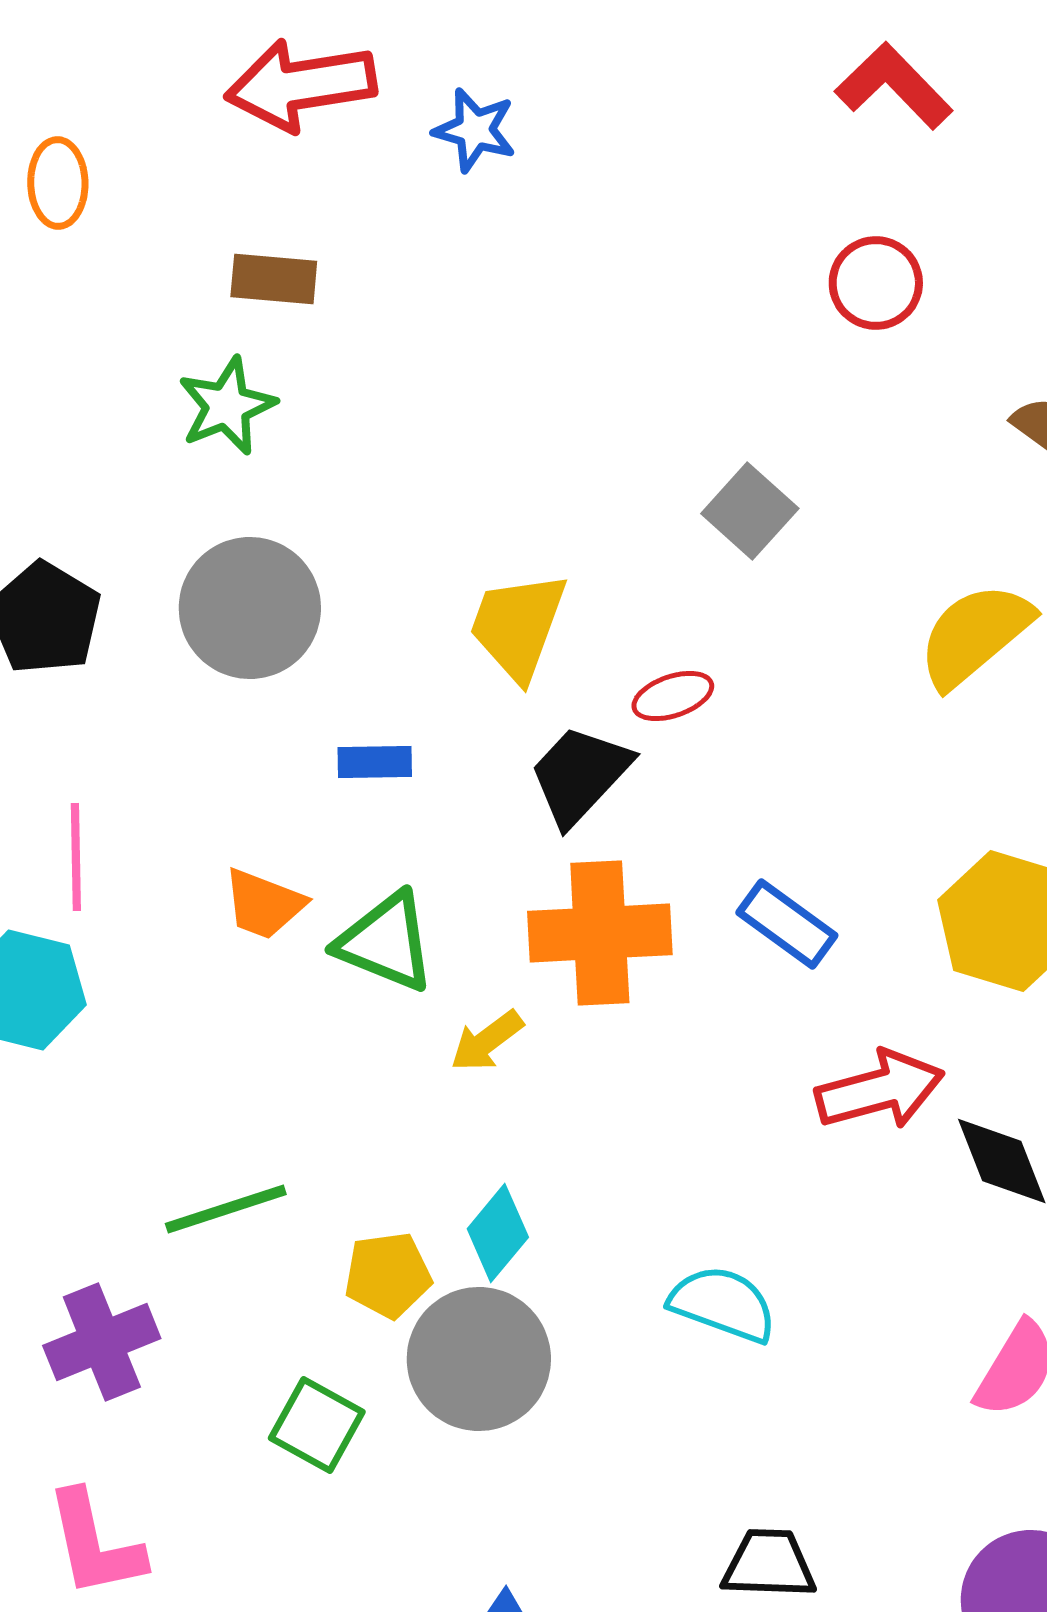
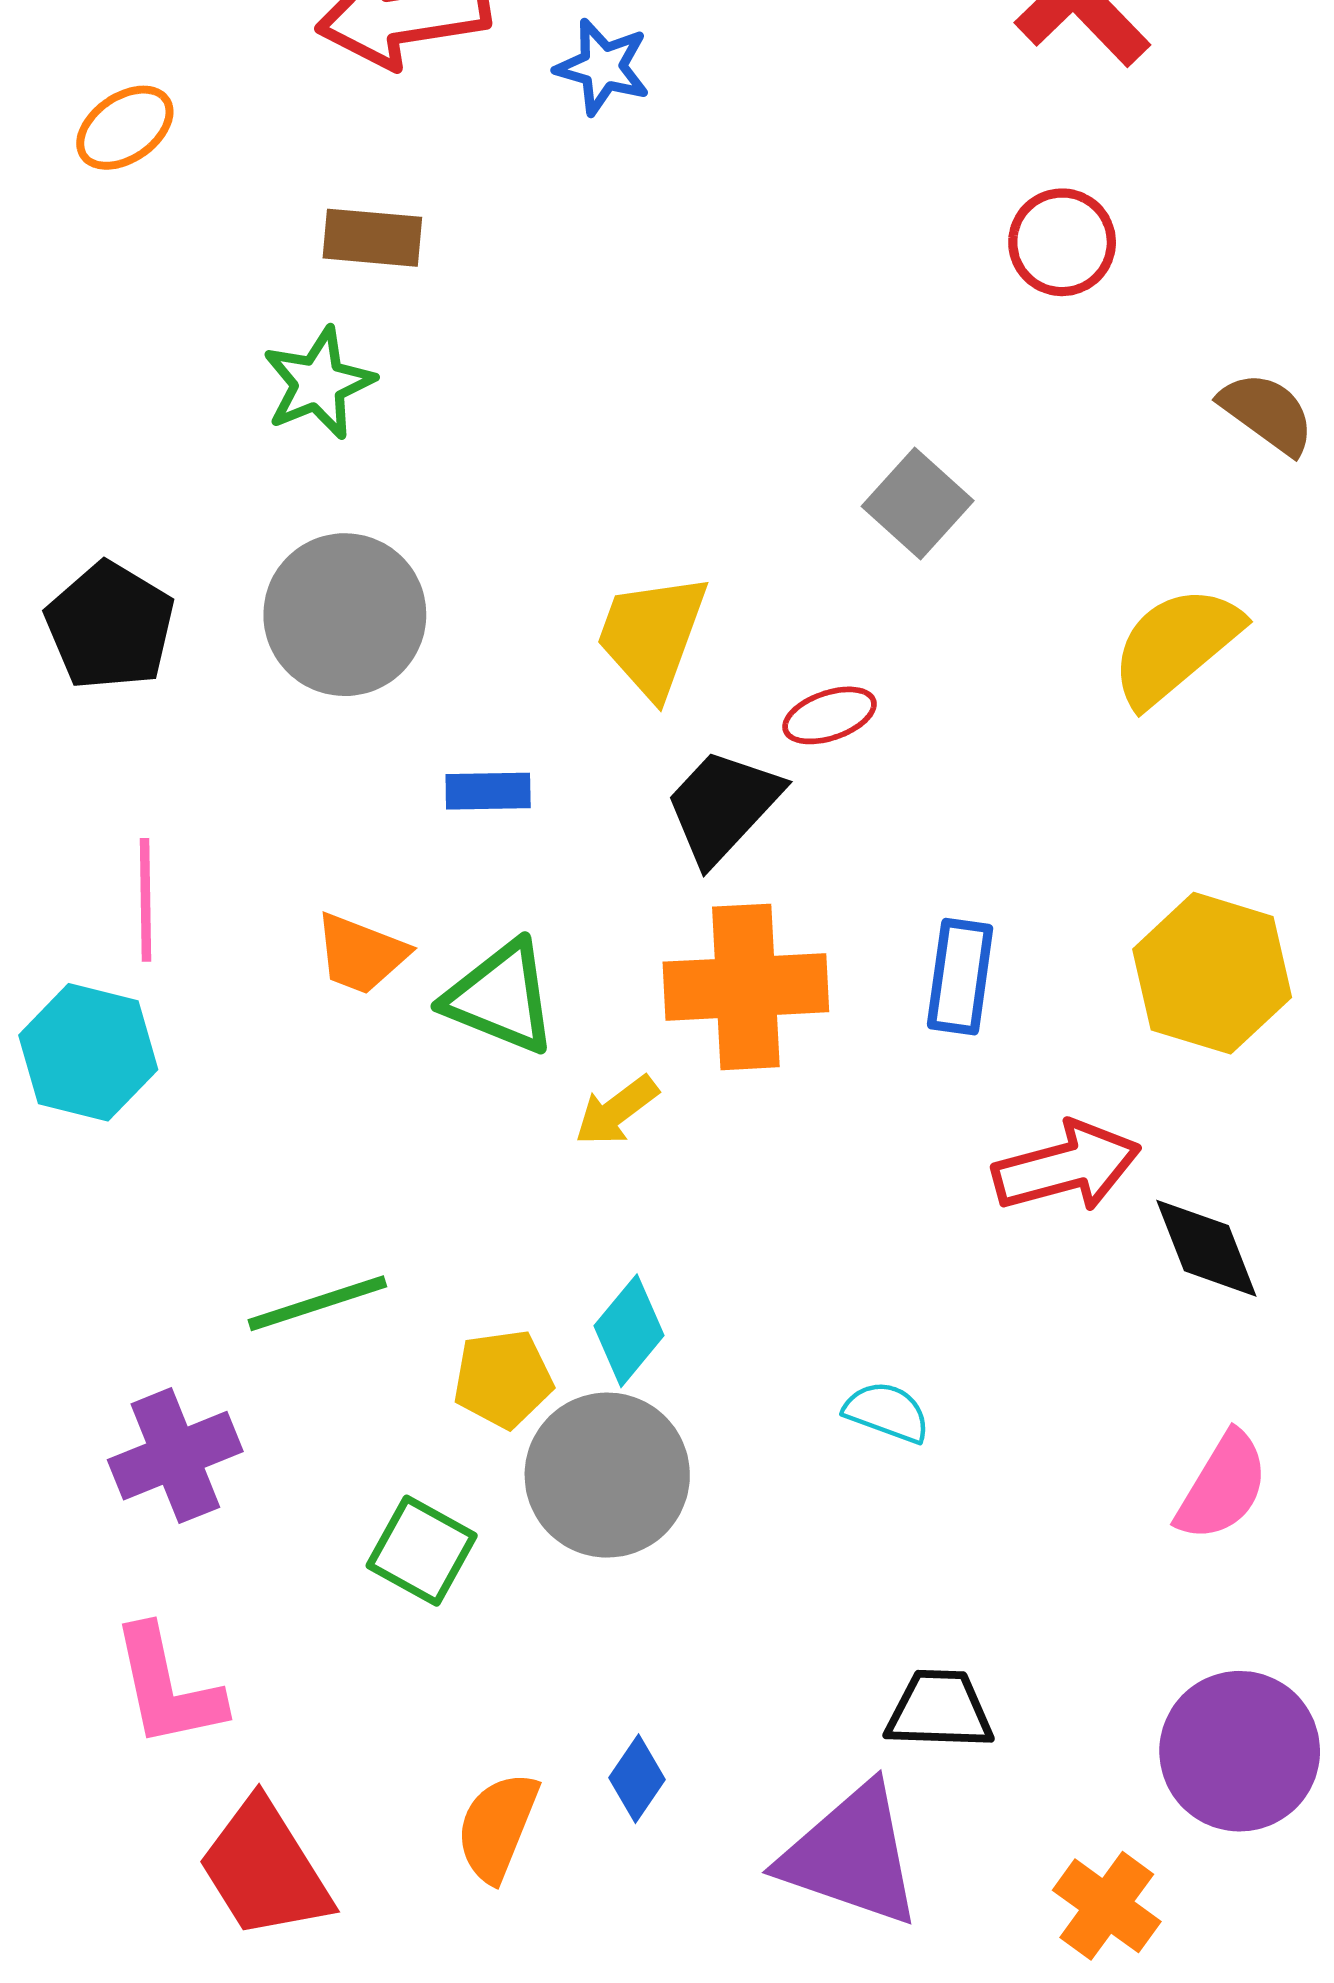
orange ellipse: (58, 183) -> (125, 128), turned 56
blue rectangle: (787, 924) -> (960, 977), turned 62
cyan semicircle: (723, 1304) -> (887, 1412), size x0.7

